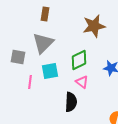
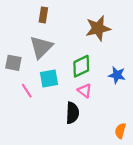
pink line: (30, 82) -> (27, 91), turned -40

